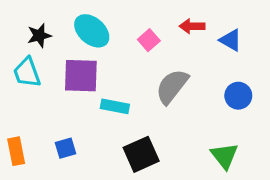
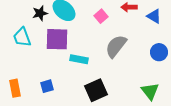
black star: (39, 35) -> (40, 13), moved

